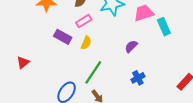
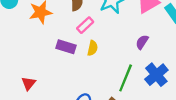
green line: (93, 72) -> (126, 78), moved
blue cross: (138, 78) -> (156, 75), size x1.5

